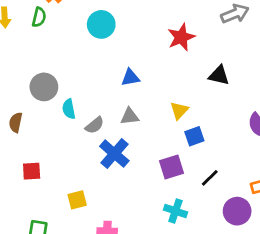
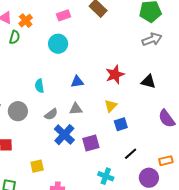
red star: (181, 37) -> (115, 75), moved
black triangle: (219, 75) -> (148, 82), moved
gray circle: (44, 87) -> (18, 111), moved
cyan semicircle: (69, 109) -> (39, 86), moved
purple square: (171, 167) -> (91, 143), moved

